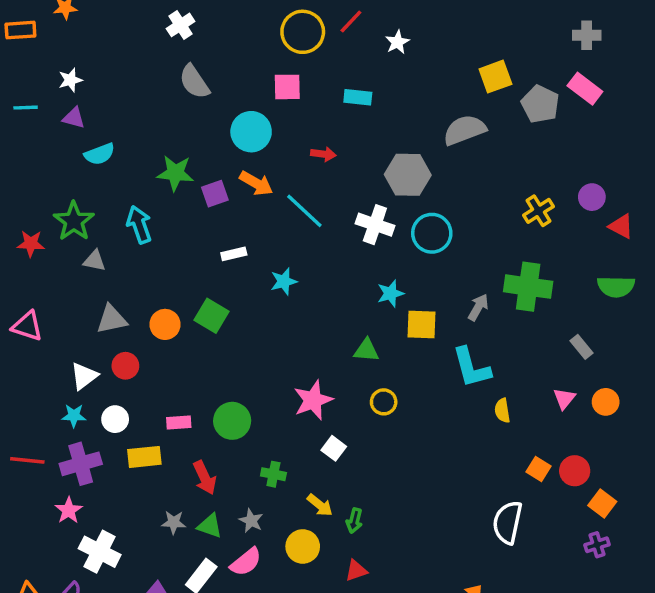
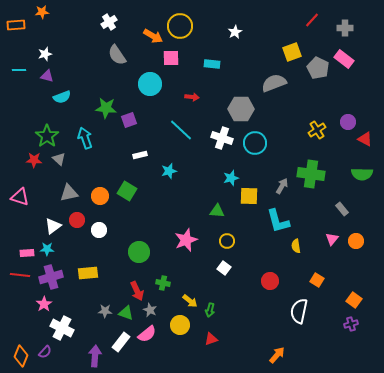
red line: (351, 22) -> (312, 20), moved
orange arrow: (256, 183) -> (153, 36), moved
red star: (31, 244) -> (34, 160), moved
gray triangle: (94, 261) -> (59, 159), turned 32
white circle: (115, 419) -> (99, 230), moved
pink rectangle: (179, 423) -> (27, 253), moved
white square: (334, 448) -> (224, 268), moved
red circle: (575, 471) -> (270, 281), moved
red arrow: (205, 478) -> (137, 291), moved

